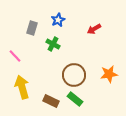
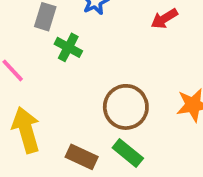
green cross: (53, 44) -> (68, 47), moved

